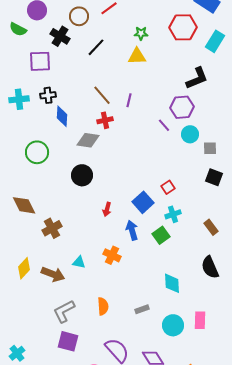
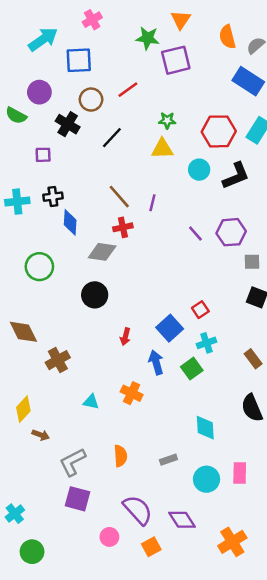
red hexagon: (183, 27) -> (219, 131), moved
purple square: (40, 61) -> (43, 155), size x0.6
purple hexagon: (182, 107) -> (231, 232), moved
cyan circle: (190, 134) -> (199, 170), moved
brown arrow: (53, 274) -> (41, 435), moved, size x0.6

